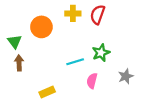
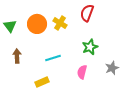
yellow cross: (73, 13) -> (60, 23), moved, turned 32
green triangle: (15, 42) -> (10, 26), moved
cyan line: (75, 62) -> (53, 58), moved

